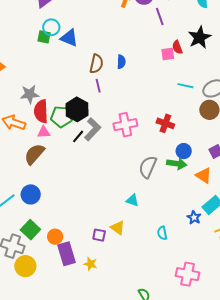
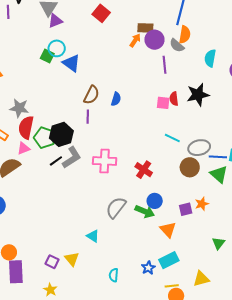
pink triangle: (44, 132) -> (24, 148), turned -32
yellow star: (90, 264) -> (50, 290), moved

